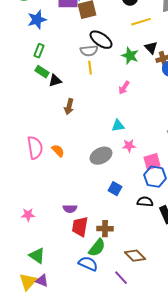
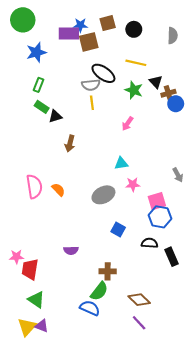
yellow line: (141, 22) -> (136, 63), moved, turned 30
pink star: (28, 215) -> (16, 257), moved
red trapezoid: (80, 227) -> (30, 269), moved
purple line: (121, 278) -> (139, 323), moved

